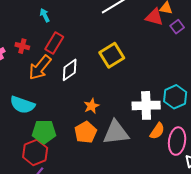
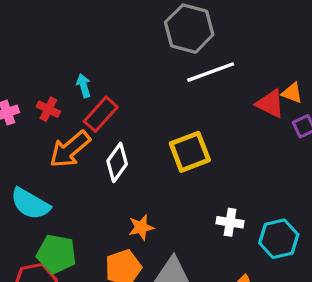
cyan arrow: (45, 15) -> (84, 86), moved
white diamond: (70, 70) -> (117, 162), turned -30
white cross: (146, 105) -> (230, 222), moved, size x0.6

